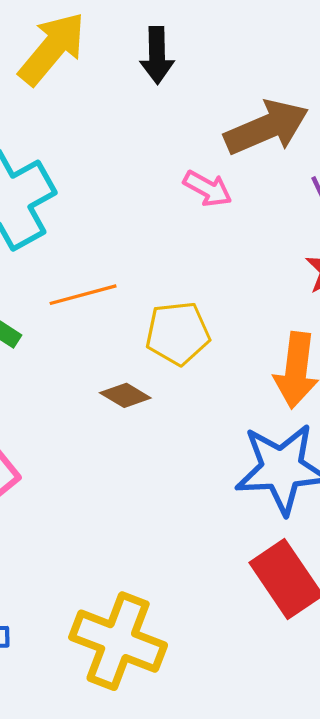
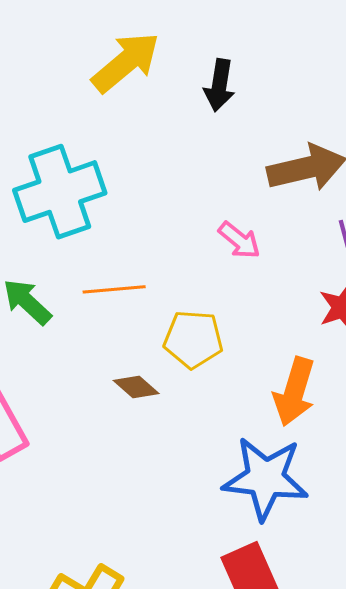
pink arrow: (208, 189) -> (239, 240), moved

